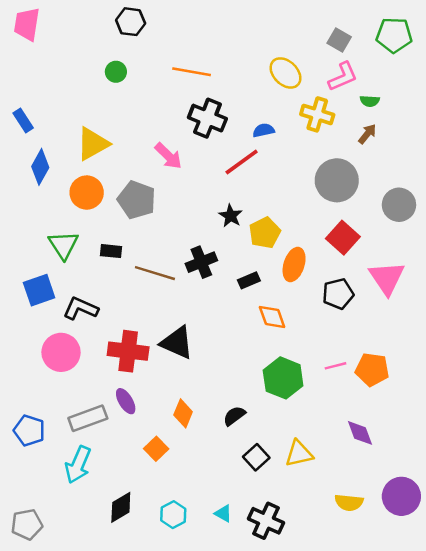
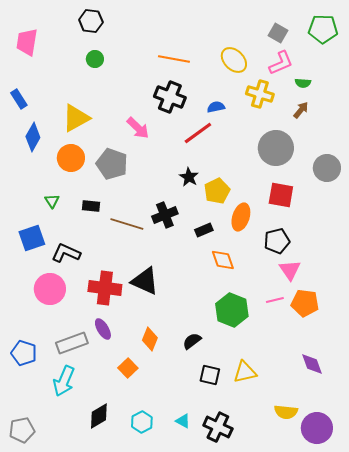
black hexagon: (131, 22) -> (91, 21), moved
pink trapezoid: (27, 24) -> (27, 42), moved
orange line: (192, 72) -> (174, 59), moved
red square: (343, 238) -> (281, 195), turned -32
green triangle: (63, 245) -> (52, 201), size x0.6
pink triangle: (387, 278) -> (290, 270), moved, size x0.7
purple diamond: (360, 433) -> (312, 364), moved
black square: (256, 457) -> (210, 375), turned -35
purple circle: (401, 496) -> (317, 428), moved

